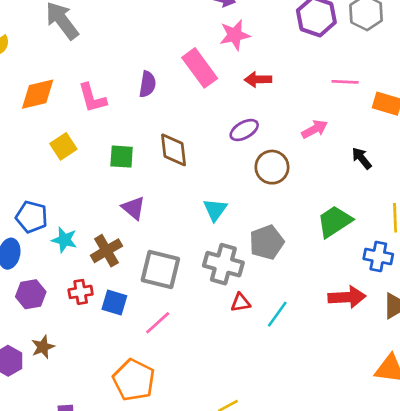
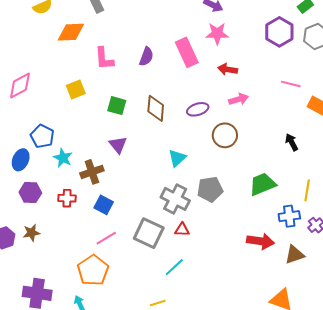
orange diamond: (38, 94) -> (71, 32), moved
pink arrow: (315, 129) -> (239, 99), moved
purple ellipse: (244, 130) -> (198, 109), moved
blue cross: (378, 257) -> (289, 216), turned -30
gray square: (160, 270) -> (149, 233), moved
blue square: (114, 302) -> (104, 205), moved
cyan line: (277, 314) -> (174, 267), moved
pink line: (158, 323) -> (106, 238), moved

